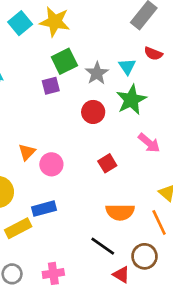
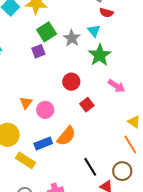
red semicircle: (153, 54) -> (106, 13), moved
red circle: (93, 112) -> (71, 82), moved
orange semicircle: (120, 212) -> (66, 136), moved, turned -45
yellow rectangle: (18, 228) -> (26, 160), turned 66
black line: (103, 246) -> (90, 167), turned 30

